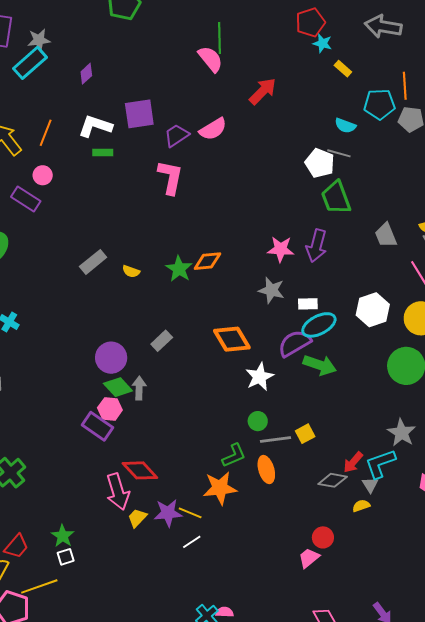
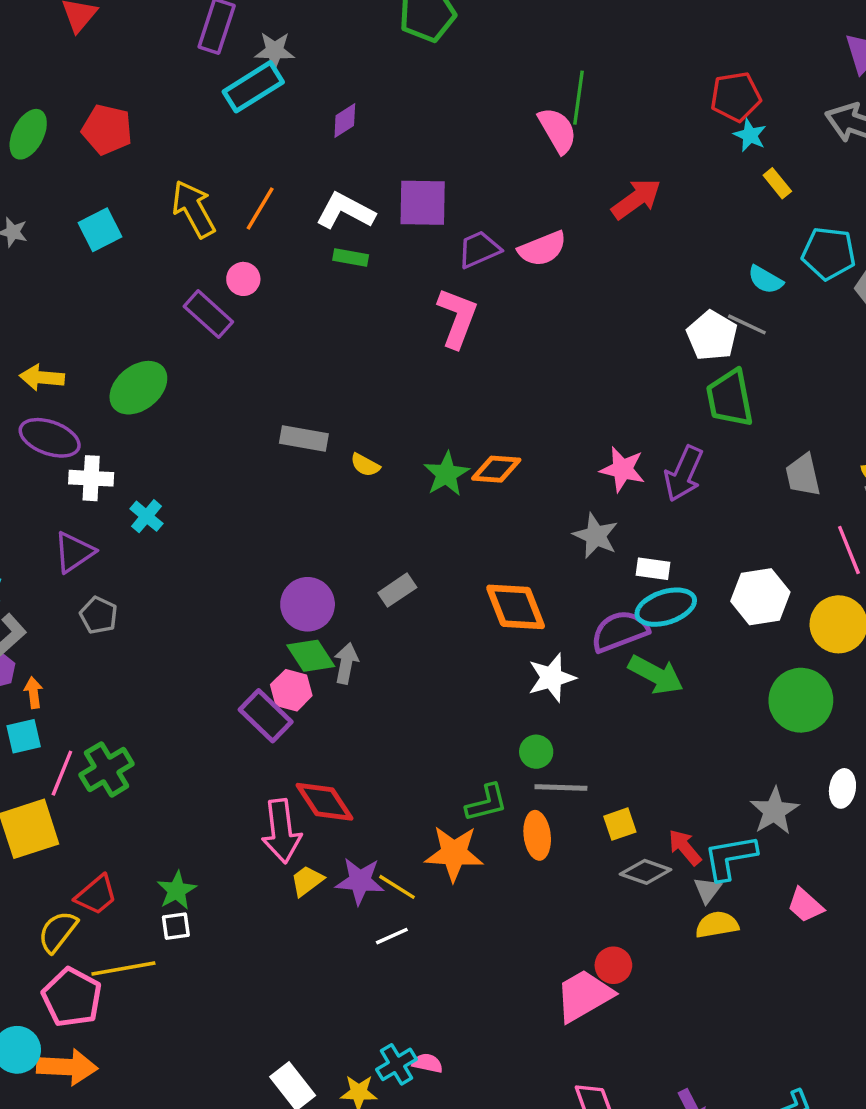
gray rectangle: (93, 262) -> (304, 438), turned 40
yellow square: (305, 434) -> (620, 824), moved
red arrow: (353, 462) -> (685, 847), turned 90
yellow semicircle: (361, 506) -> (717, 925), moved, size x1.4
pink trapezoid: (309, 558) -> (584, 996), size x1.6

